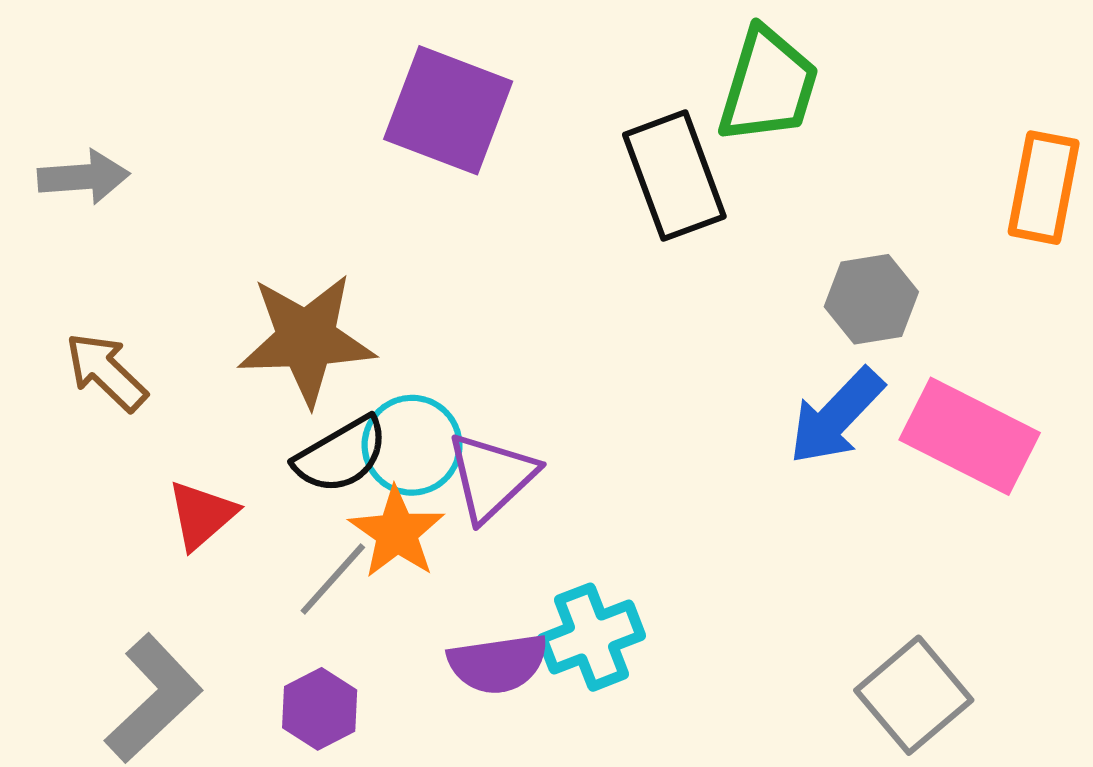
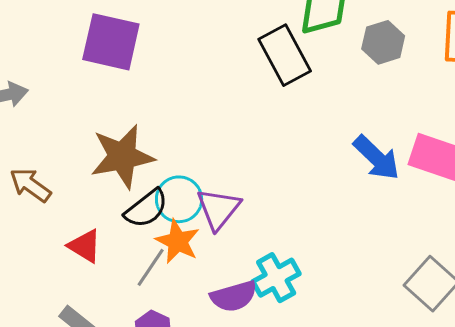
purple square: (448, 110) -> (111, 42), moved
gray hexagon: (871, 299) -> (383, 42), moved
blue arrow: (836, 416) -> (377, 158), turned -82
red triangle: (202, 515) -> (85, 246), turned -39

